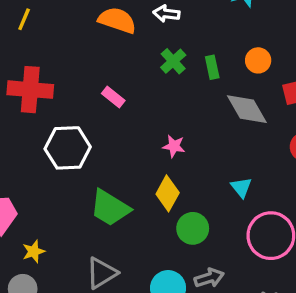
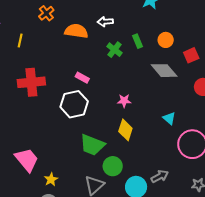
green rectangle: (212, 67) -> (137, 41), moved
white hexagon: (68, 148) -> (74, 104), moved
green circle: (193, 228) -> (113, 166), moved

